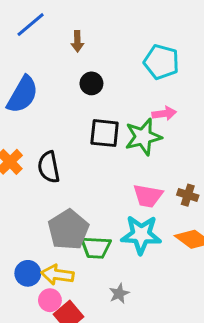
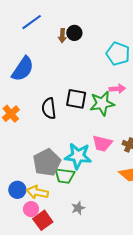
black circle: (91, 83) -> (74, 33), moved
black semicircle: (49, 167) -> (49, 108), moved
cyan star: (141, 235) -> (78, 156), moved

